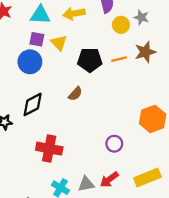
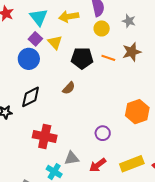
cyan triangle: (40, 15) -> (39, 17), turned 48
yellow circle: (121, 25) -> (102, 28), moved
purple square: (37, 39) -> (35, 39), turned 32
orange line: (119, 59) -> (108, 58), turned 32
gray triangle: (86, 184) -> (72, 158), moved

